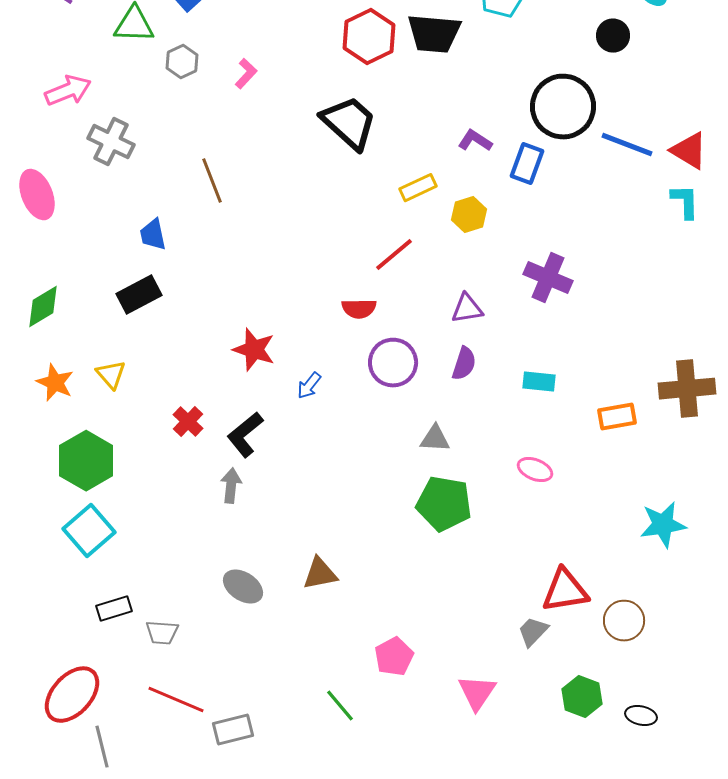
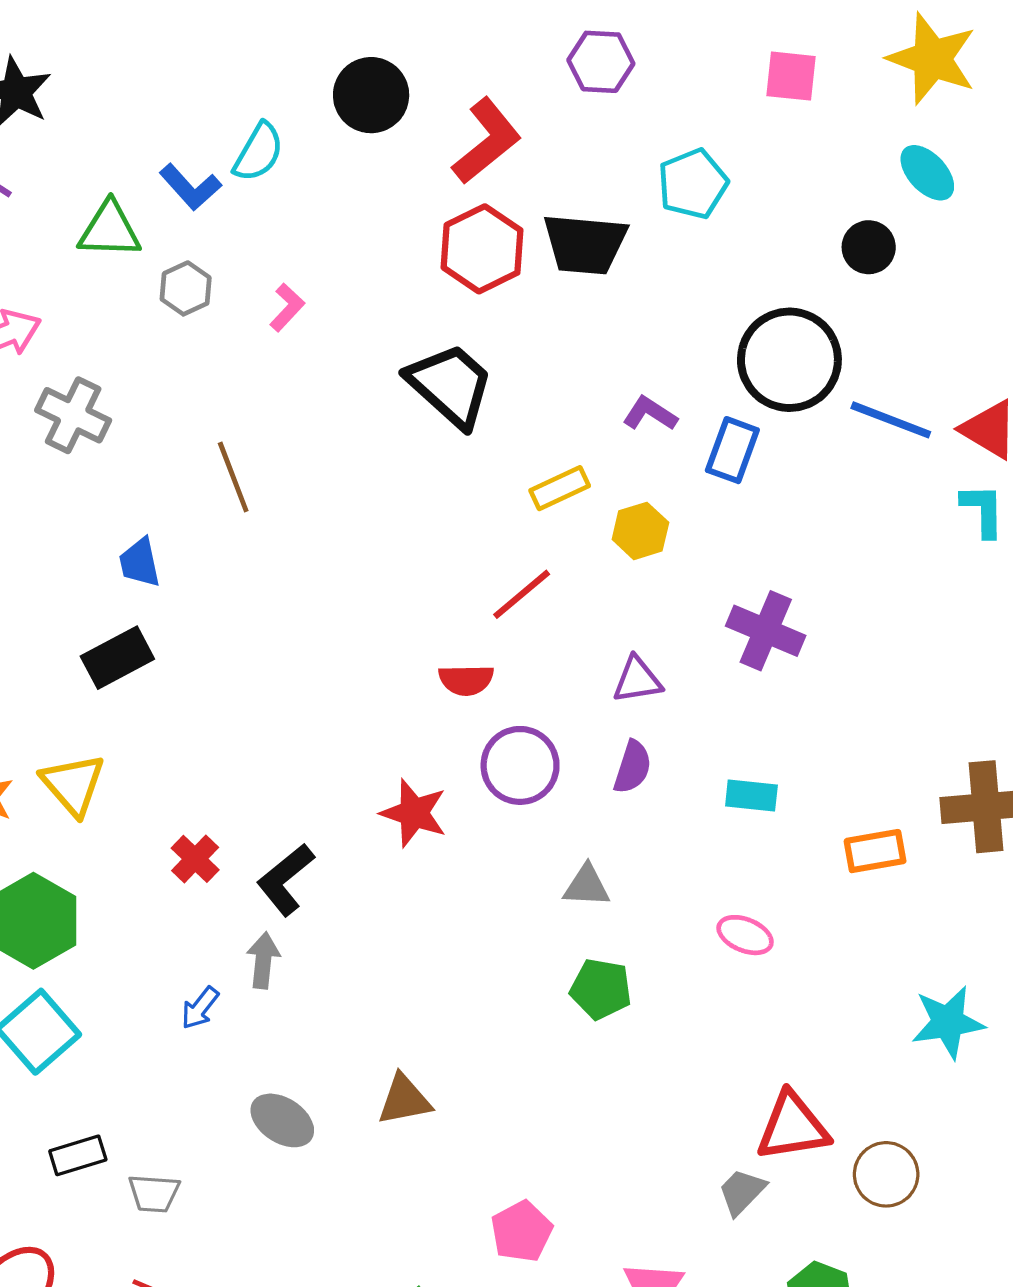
red star: (254, 350) -> (414, 813), moved
yellow triangle: (111, 375) -> (73, 784), size x1.4
blue arrow: (309, 386) -> (200, 1008), moved
green pentagon: (444, 504) -> (601, 989), size x0.7

